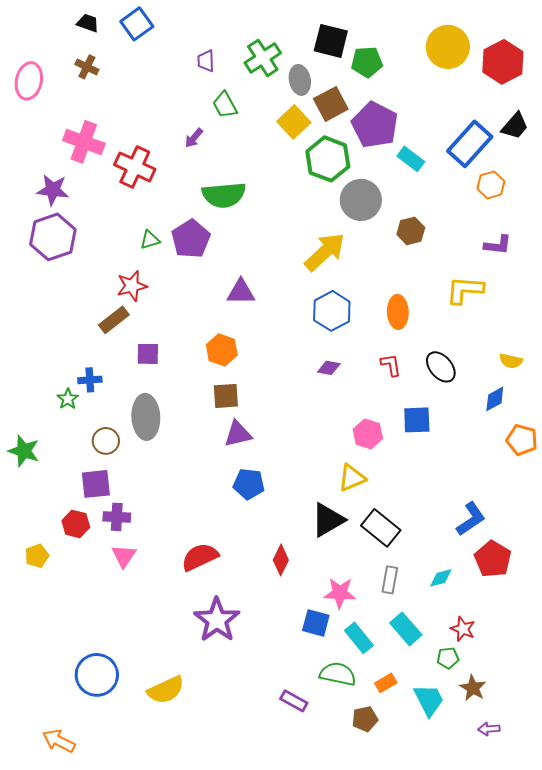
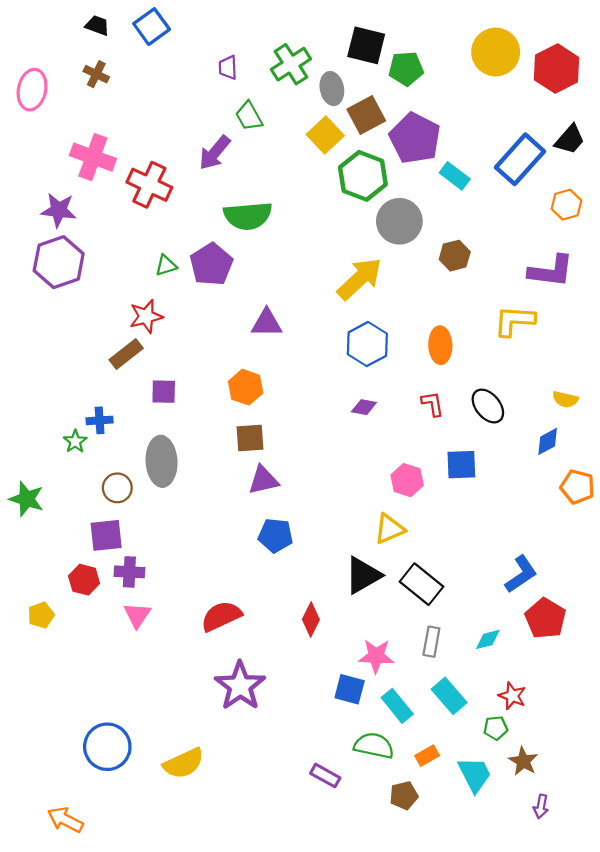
purple arrow: (194, 138) -> (215, 153), size x1.6
orange hexagon: (491, 185) -> (566, 205), moved
purple L-shape: (498, 245) -> (551, 271), size x1.5
purple arrow: (489, 729) -> (541, 806), turned -75

